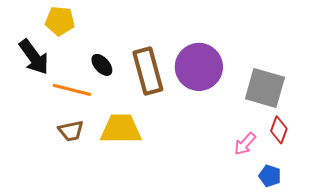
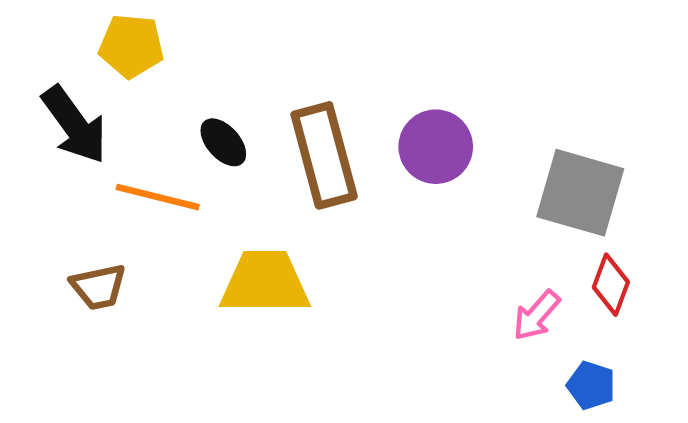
purple circle: (199, 67) -> (436, 147), size x0.7
brown trapezoid: (71, 131) -> (99, 287), moved

